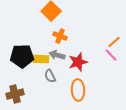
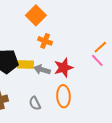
gray arrow: (57, 55) -> (42, 70), moved
gray semicircle: (50, 76) -> (35, 103), moved

